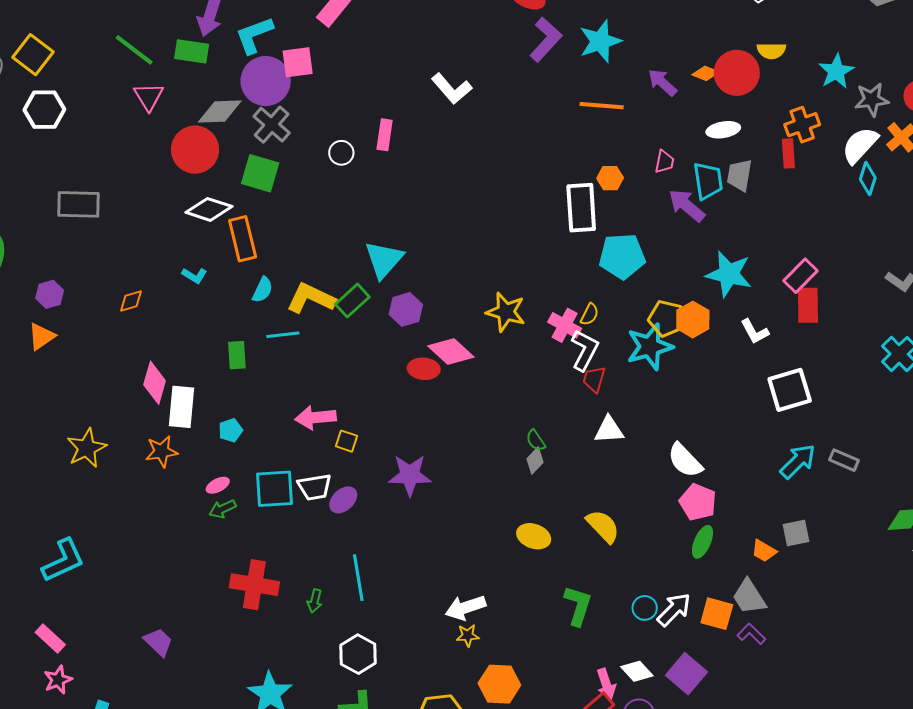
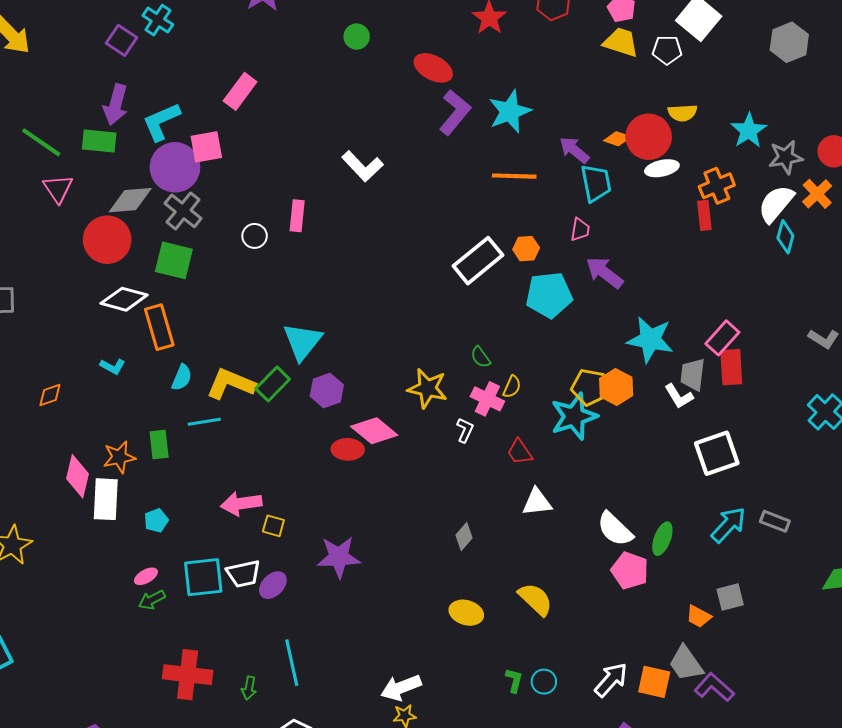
white ellipse: (723, 130) -> (662, 168), moved
gray trapezoid: (740, 175) -> (693, 374), moved
cyan trapezoid: (708, 181) -> (596, 183), moved
white rectangle: (581, 208) -> (478, 261), moved, turned 57
cyan pentagon: (622, 256) -> (549, 295), moved
white L-shape: (585, 350) -> (465, 430), moved, size x0.6
red trapezoid: (594, 379) -> (520, 452), turned -48
green semicircle: (536, 440) -> (481, 357), moved
orange star: (161, 451) -> (119, 457), moved
green ellipse: (702, 542) -> (662, 539), moved
green L-shape: (578, 606) -> (514, 680), size x0.6
cyan circle: (645, 608) -> (544, 682), moved
purple L-shape: (751, 634) -> (714, 687), moved, size x1.4

